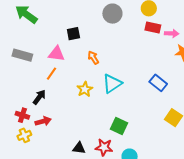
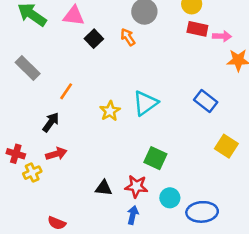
black square: (73, 34) -> (94, 39), turned -32
pink triangle: (56, 54) -> (74, 16), moved
gray rectangle: (22, 55) -> (28, 68), turned 30
orange arrow: (93, 58) -> (128, 37), moved
red cross: (22, 115) -> (16, 154), moved

